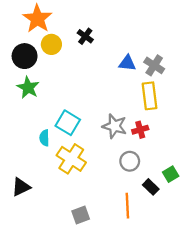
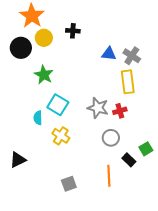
black cross: (85, 36) -> (73, 31), turned -32
green star: (28, 88) -> (44, 75), moved
yellow cross: (71, 159) -> (61, 136), size x0.7

